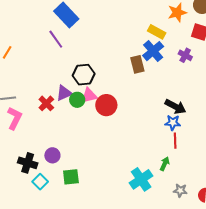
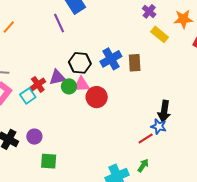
blue cross: (153, 51) -> (111, 59), moved
purple cross: (185, 55) -> (149, 11), moved
black arrow: (175, 107) -> (164, 111), turned 60
red line: (175, 141) -> (146, 139), moved, turned 49
cyan square: (40, 182) -> (28, 96), moved

